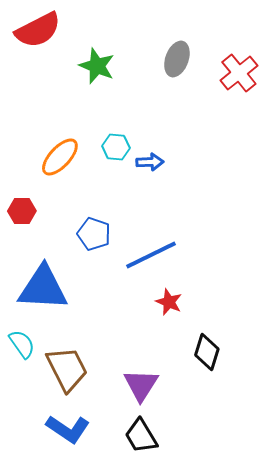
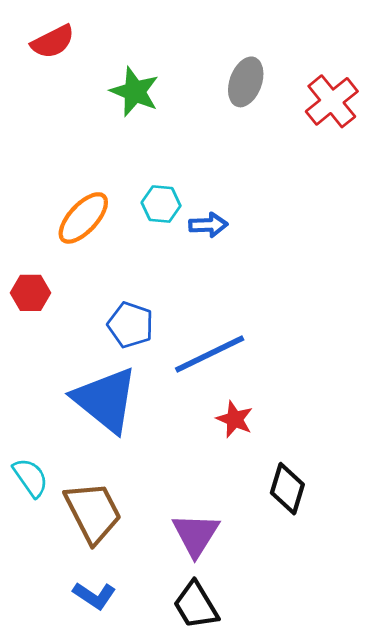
red semicircle: (38, 30) -> (53, 42), size x0.7
blue triangle: (43, 288) -> (106, 400), moved, turned 36
blue L-shape: (68, 429) -> (94, 596), size x0.7

